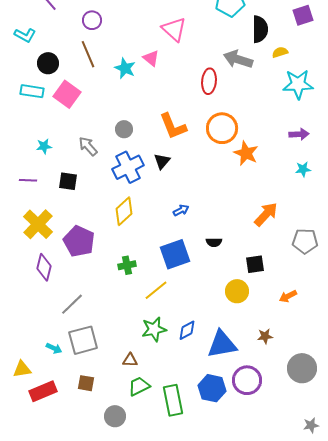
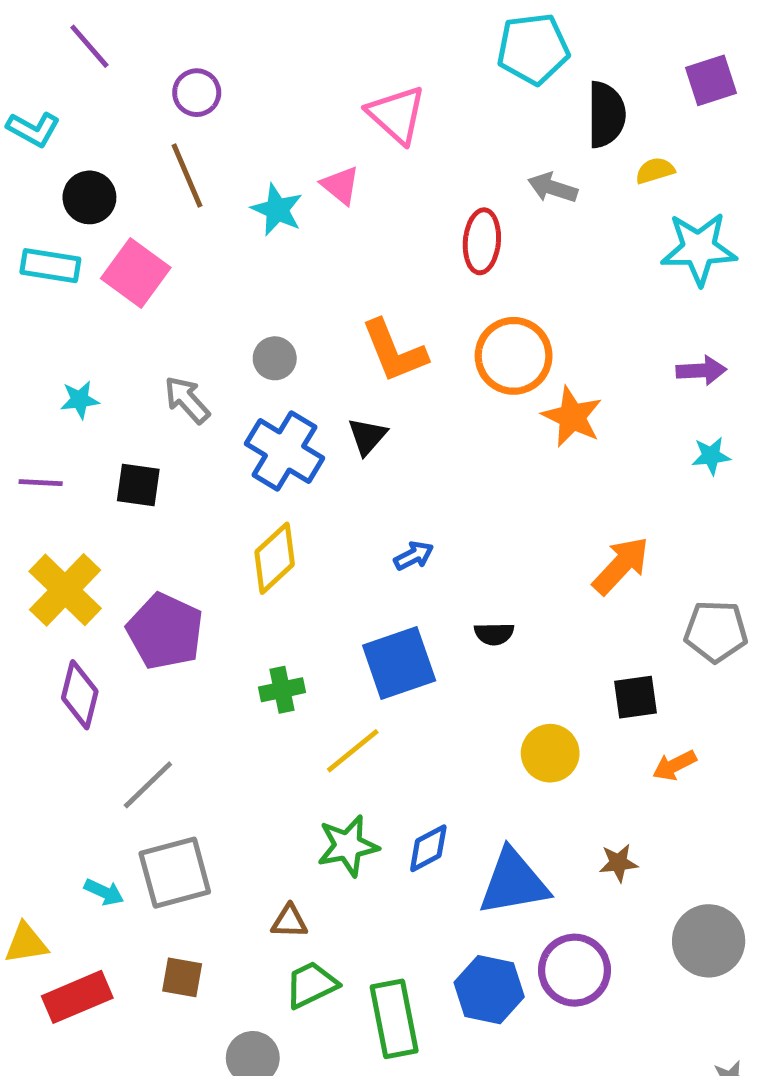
gray arrow: (238, 59) -> (553, 188), size x0.7
blue cross: (128, 167) -> (284, 451), turned -32
black square: (255, 264) -> (635, 697), moved

